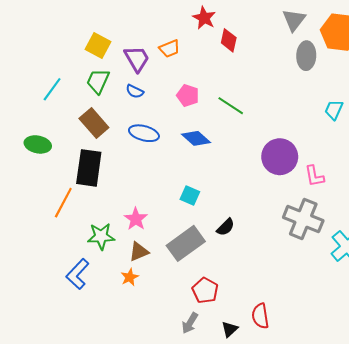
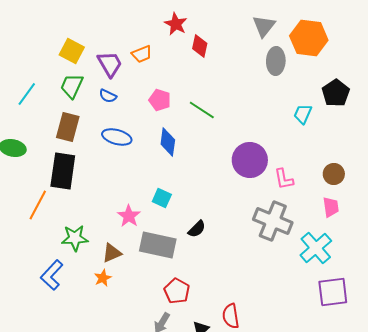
brown rectangle: (94, 123) -> (68, 127), turned 56
blue diamond: (196, 138) -> (168, 142), turned 56
pink star: (136, 219) -> (129, 216), moved
gray rectangle: (186, 243) -> (158, 245), turned 48

